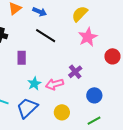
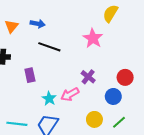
yellow semicircle: (80, 14) -> (110, 13), moved
red circle: (112, 56) -> (125, 77), moved
yellow circle: (62, 112) -> (94, 119), moved

